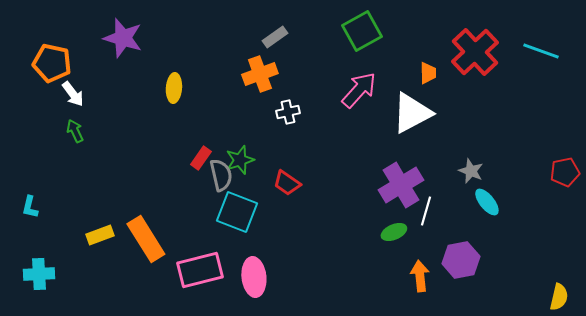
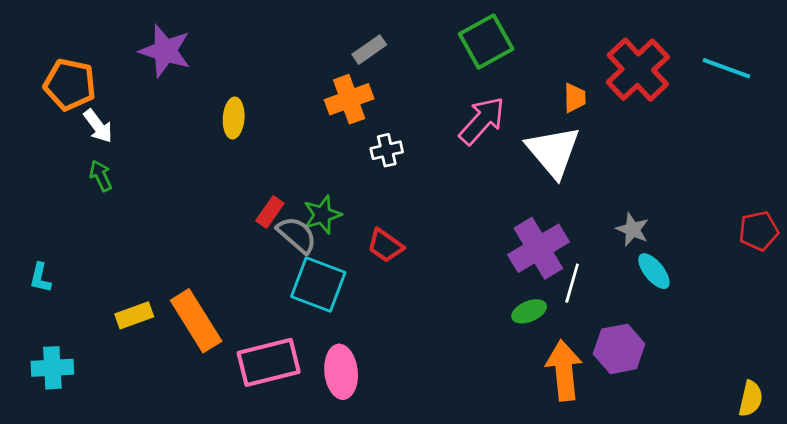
white triangle: (412, 113) -> (553, 152), turned -42
gray semicircle: (221, 175) -> (297, 235), turned -36
orange arrow: (420, 276) -> (564, 370), size x1.4

